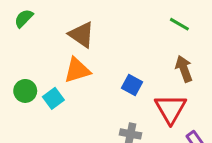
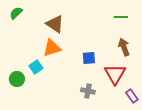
green line: (179, 24) -> (121, 17), turned -32
blue square: (132, 85) -> (89, 58), turned -32
green circle: (25, 91) -> (17, 79), moved

